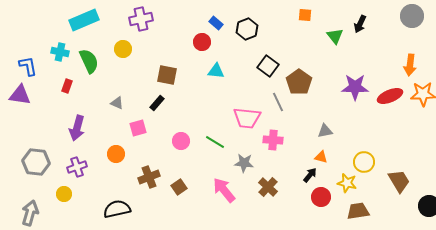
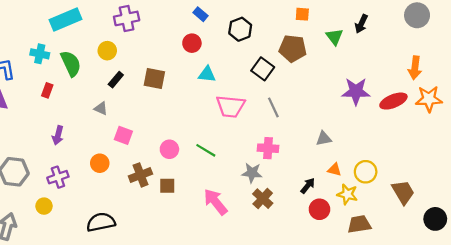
blue rectangle: (216, 23) -> (201, 14), moved
brown pentagon: (299, 82) -> (293, 48), moved, turned -30
black rectangle: (157, 103) -> (116, 80), moved
pink trapezoid: (247, 118) -> (231, 106), moved
purple arrow: (77, 128) -> (58, 135), size x0.7
pink square: (138, 128) -> (123, 135), turned 36
orange triangle: (321, 157) -> (334, 170), moved
gray star: (244, 163) -> (252, 173), moved
brown cross: (149, 177) -> (140, 175), moved
brown square: (179, 187) -> (167, 186), moved, turned 35

